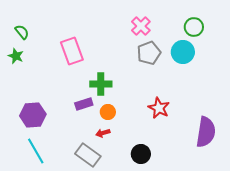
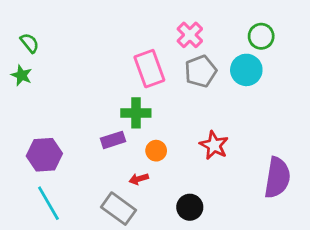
pink rectangle: (72, 51) -> (149, 69), moved
orange circle: (108, 112) -> (156, 151), moved

